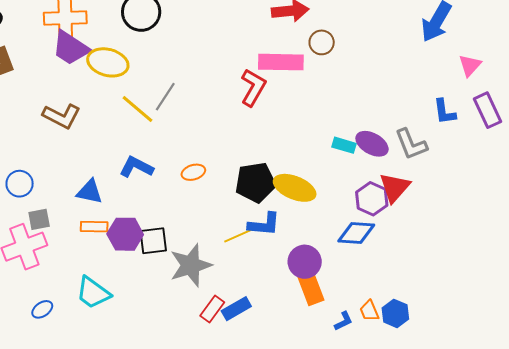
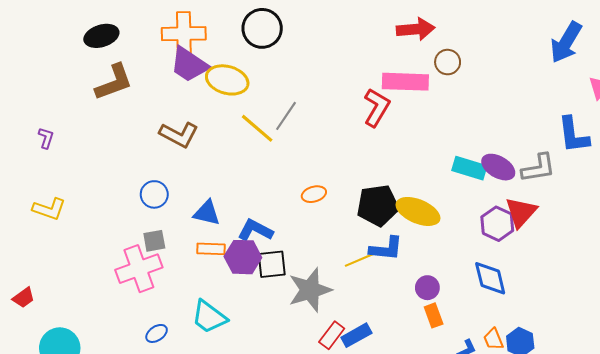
blue L-shape: (445, 112) -> (573, 135), size x1.4
gray L-shape: (411, 144) -> (538, 168), turned -78
cyan rectangle: (344, 145) -> (469, 168), size x1.4
blue L-shape: (136, 167) -> (255, 230), moved
blue circle: (20, 184) -> (154, 194), moved
blue diamond: (356, 233) -> (490, 278), moved, turned 72
purple circle: (305, 262) -> (427, 288), size x0.7
orange rectangle: (311, 289) -> (434, 315), size x0.7

